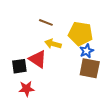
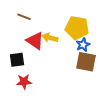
brown line: (46, 22) -> (24, 17), moved
red triangle: (38, 59) -> (35, 41), moved

